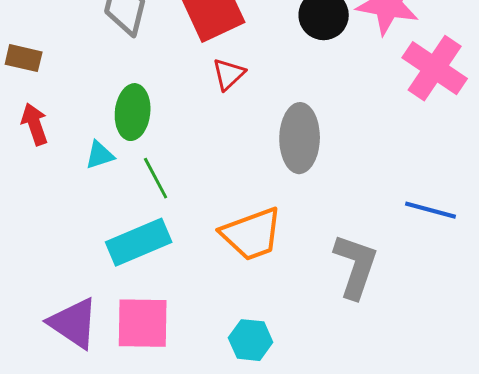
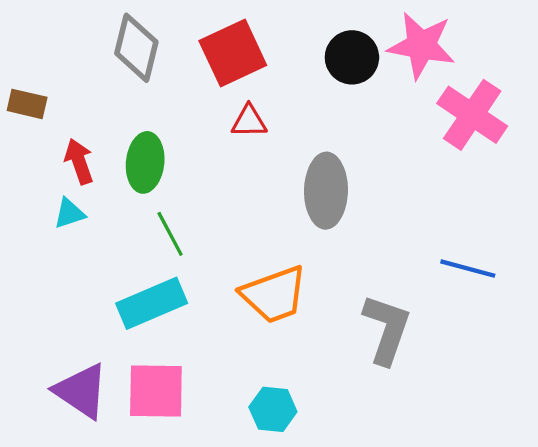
red triangle: (229, 74) -> (249, 121), turned 42
red arrow: (35, 124) -> (79, 161), moved
cyan triangle: (100, 155) -> (69, 213), moved

